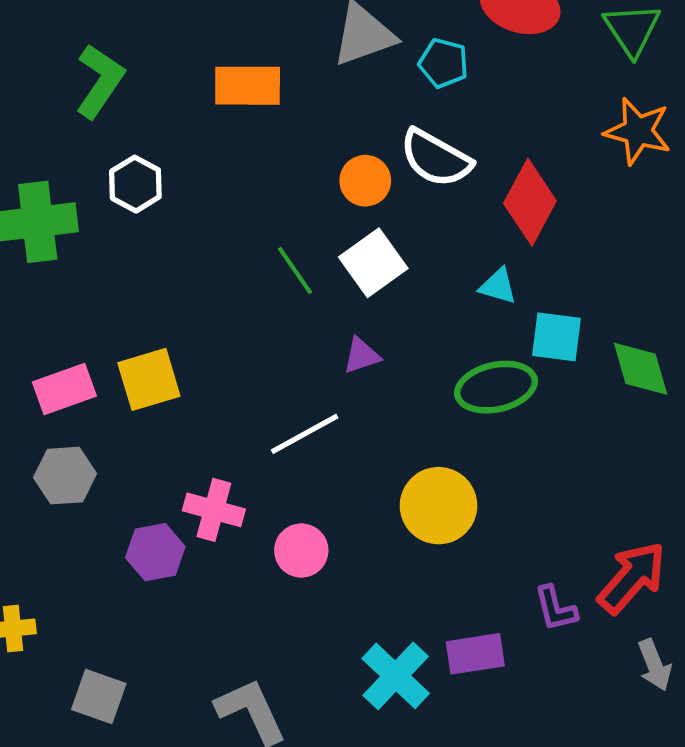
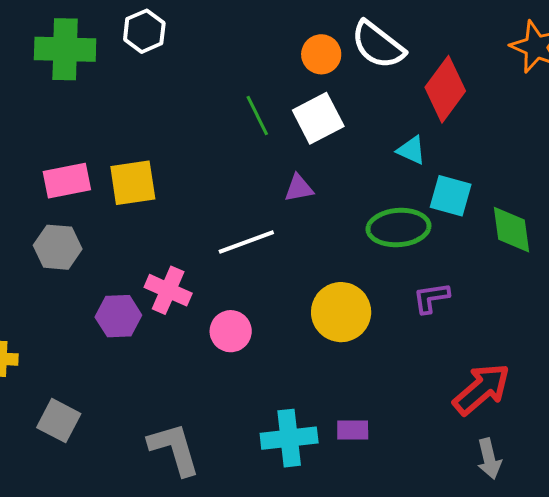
purple L-shape: (556, 608) -> (431, 298), moved, turned 87
purple rectangle: (475, 654) -> (353, 430), size x0.7
cyan cross: (396, 676) -> (289, 438), turned 32

